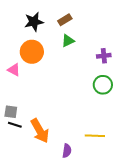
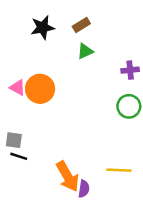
orange circle: (32, 52) -> (40, 89), moved
orange arrow: (40, 131) -> (68, 176), moved

